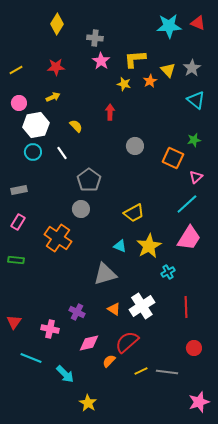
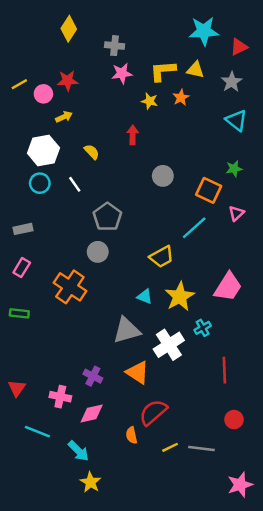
red triangle: (198, 23) -> (239, 47), moved, turned -49
pink star: (101, 61) -> (122, 73), turned 30
yellow triangle: (168, 70) -> (195, 70), moved, turned -35
pink circle: (19, 103) -> (43, 94), moved
cyan line: (187, 204) -> (194, 228), moved
white cross: (142, 306) -> (169, 345), moved
orange triangle: (114, 309) -> (138, 373), size x1.5
pink diamond: (89, 343) -> (92, 414), moved
orange semicircle: (109, 361) -> (131, 435), turned -56
yellow star: (88, 403) -> (90, 482), moved

